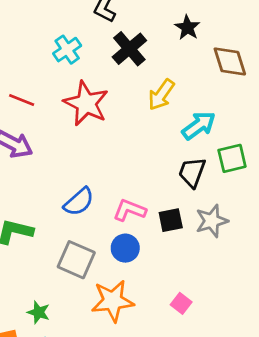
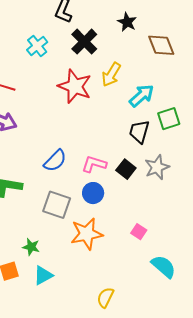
red star: (86, 103) -> (75, 86), moved
black square: (171, 220) -> (126, 169), turned -36

